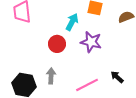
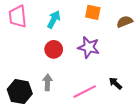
cyan arrow: (72, 22) -> (54, 20), moved

